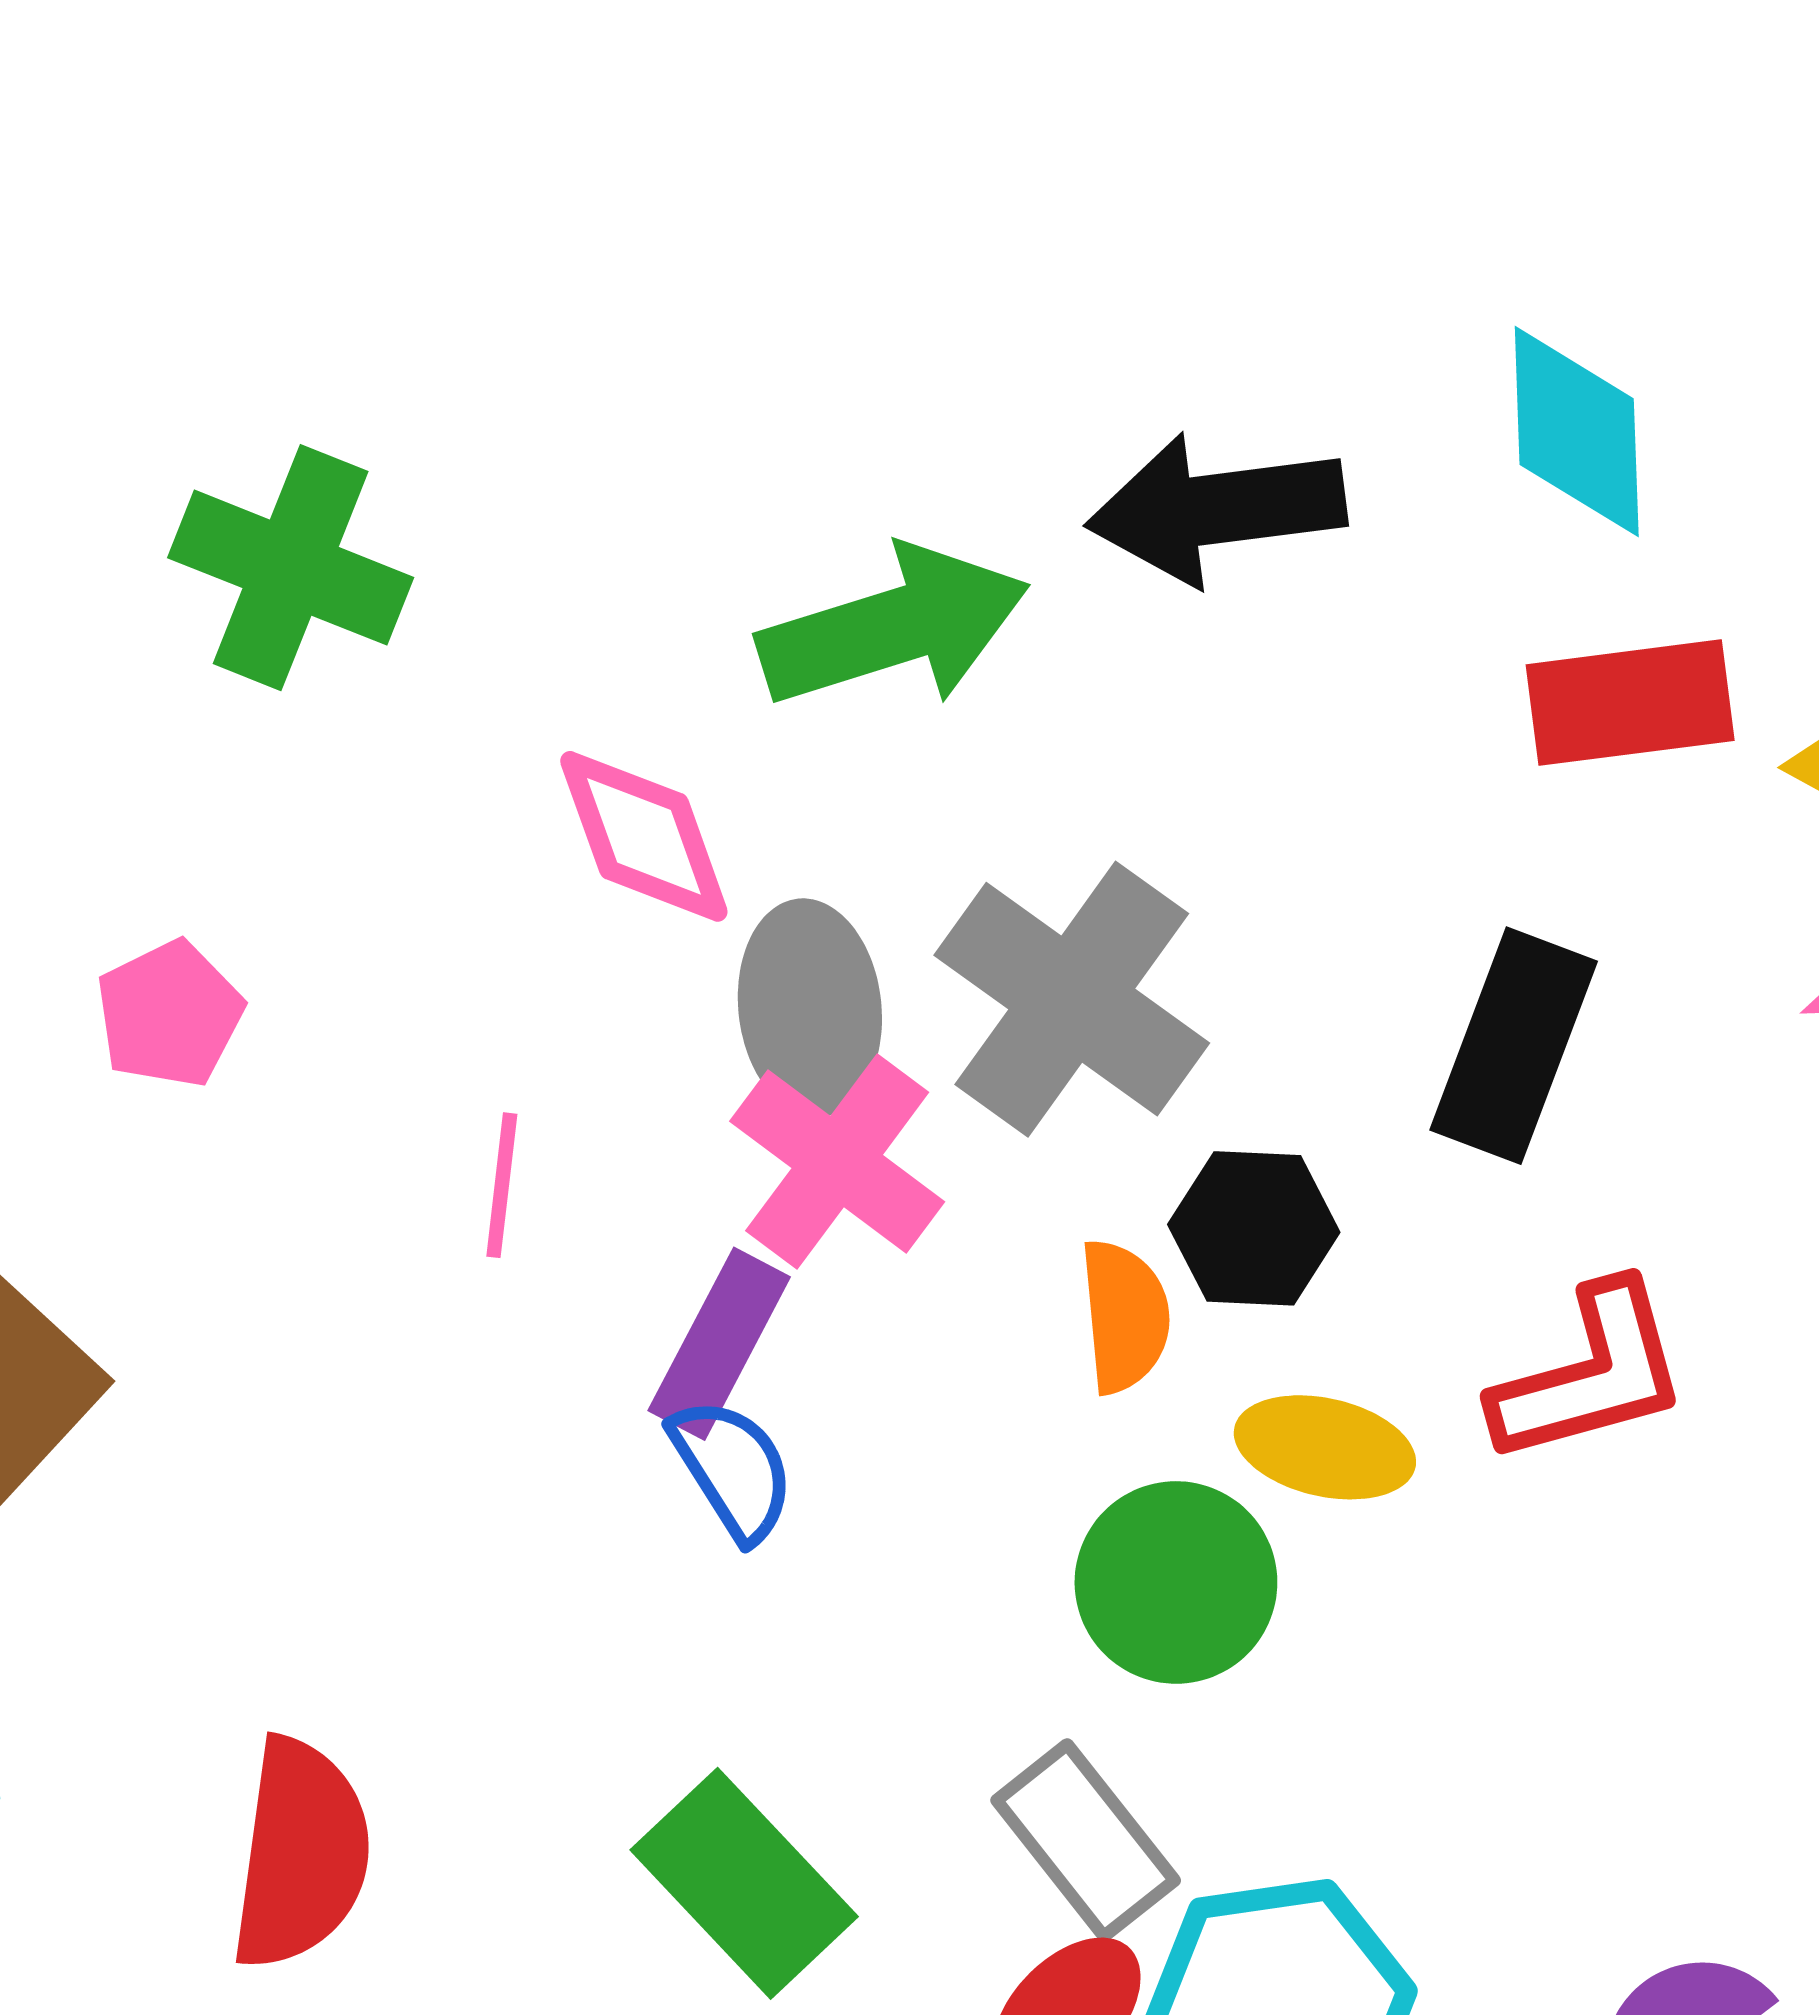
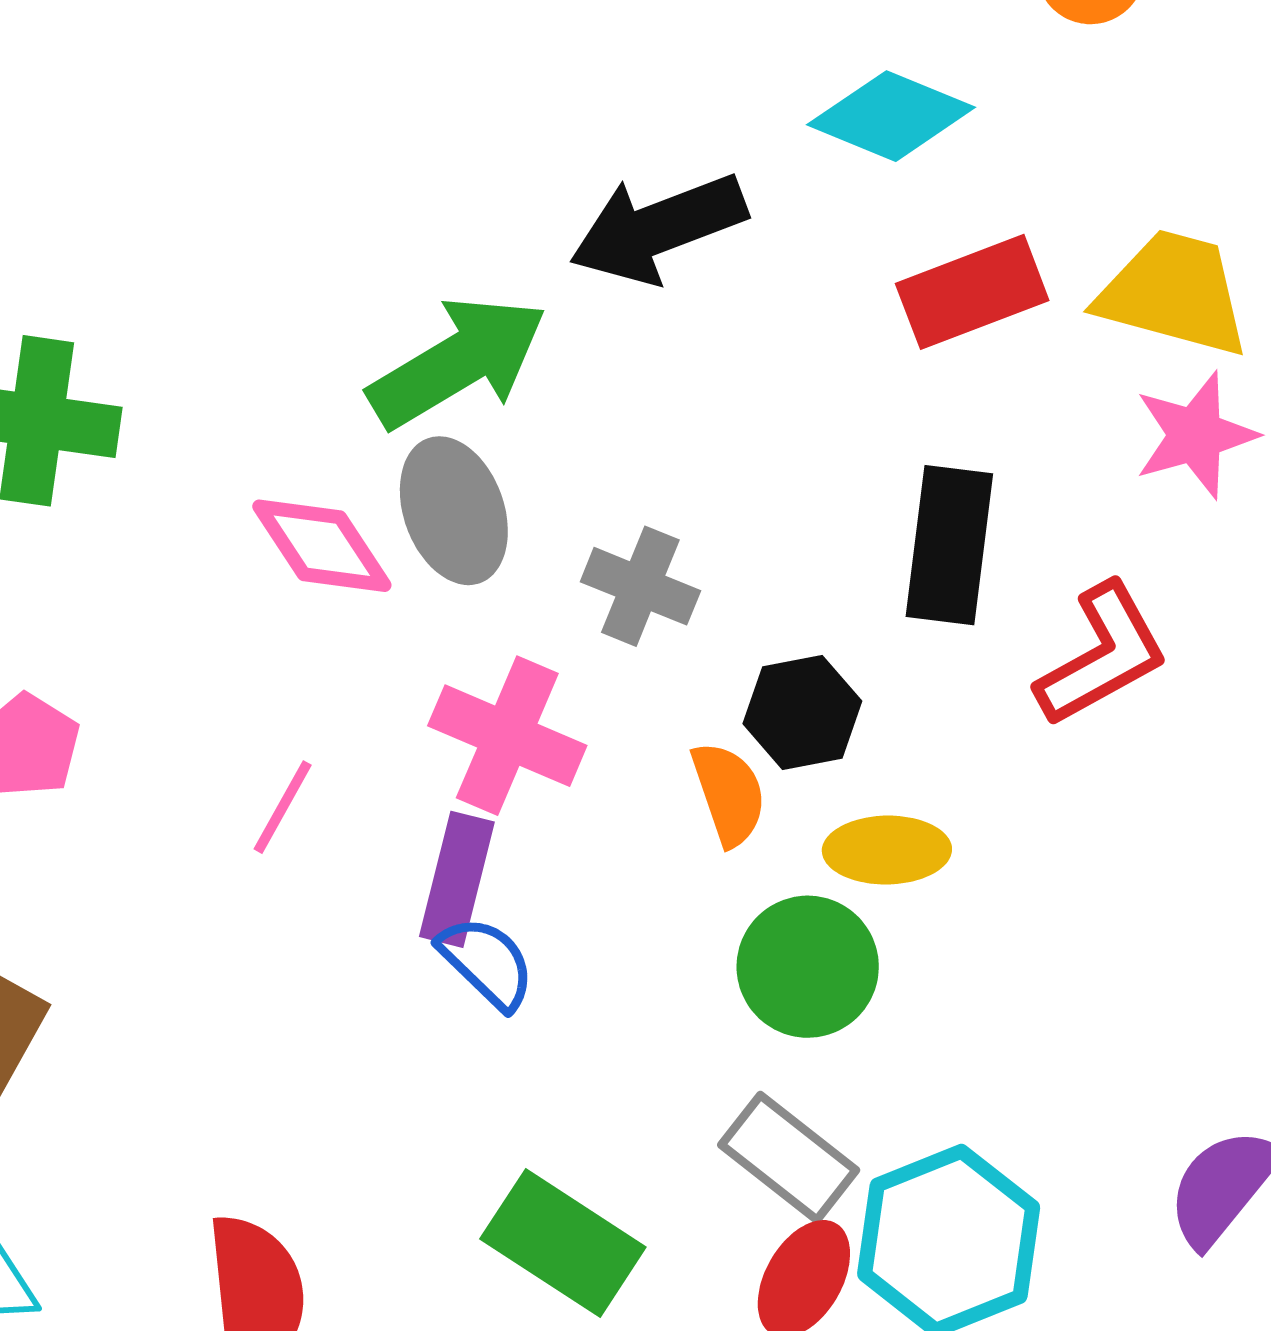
cyan diamond: (1577, 432) -> (891, 116), turned -52
gray cross: (1072, 999) -> (640, 586), size x0.6
gray ellipse: (810, 1008) -> (454, 511), moved
pink line: (502, 1185) -> (283, 807), turned 36
red L-shape: (1591, 1374) -> (1102, 655), moved

